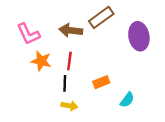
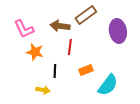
red line: (69, 61) -> (70, 47), moved
cyan semicircle: (127, 100) -> (108, 85), size x1.6
yellow arrow: (69, 106) -> (43, 90), moved

